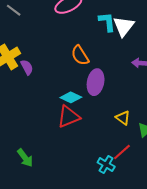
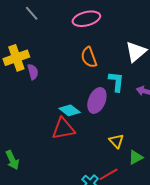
cyan L-shape: (107, 22) -> (116, 82), moved
orange semicircle: (80, 55) -> (89, 57), moved

